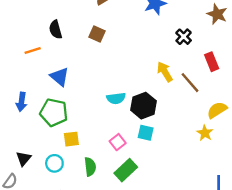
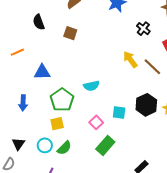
black semicircle: (55, 30) -> (39, 22), moved
blue triangle: (60, 77) -> (42, 72), turned -36
blue arrow: (21, 102) -> (23, 103), moved
black hexagon: (143, 106) -> (146, 105), moved
green pentagon: (54, 112) -> (62, 100), moved, turned 30
green semicircle: (90, 167) -> (64, 148), moved, turned 56

